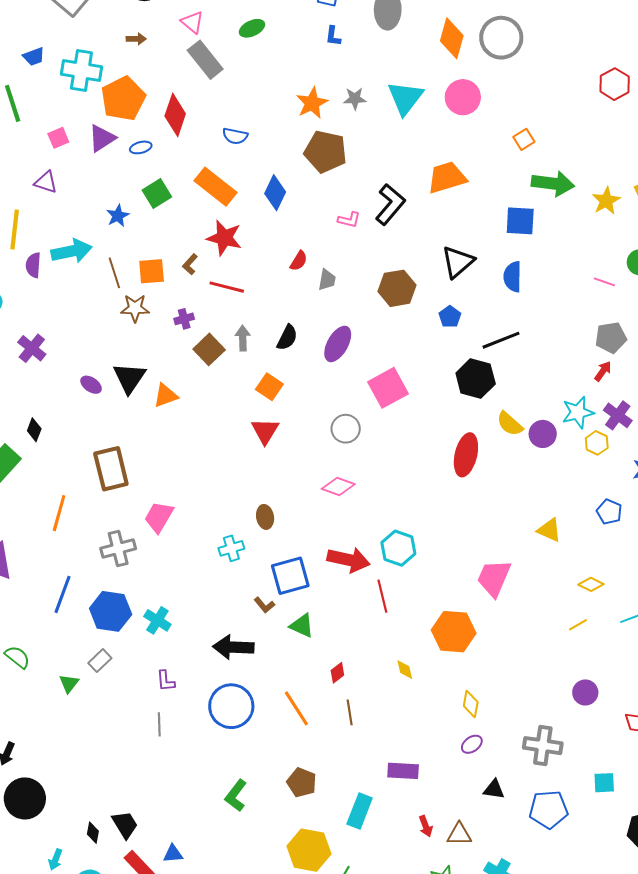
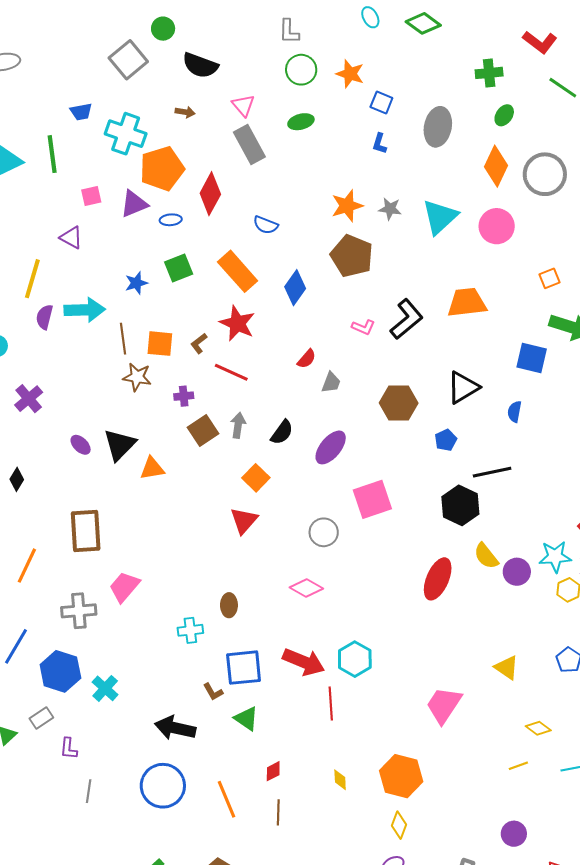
blue semicircle: (513, 277) -> (514, 412), size x0.7
orange hexagon: (454, 632) -> (401, 776), moved
purple L-shape: (166, 681) -> (69, 749), moved

